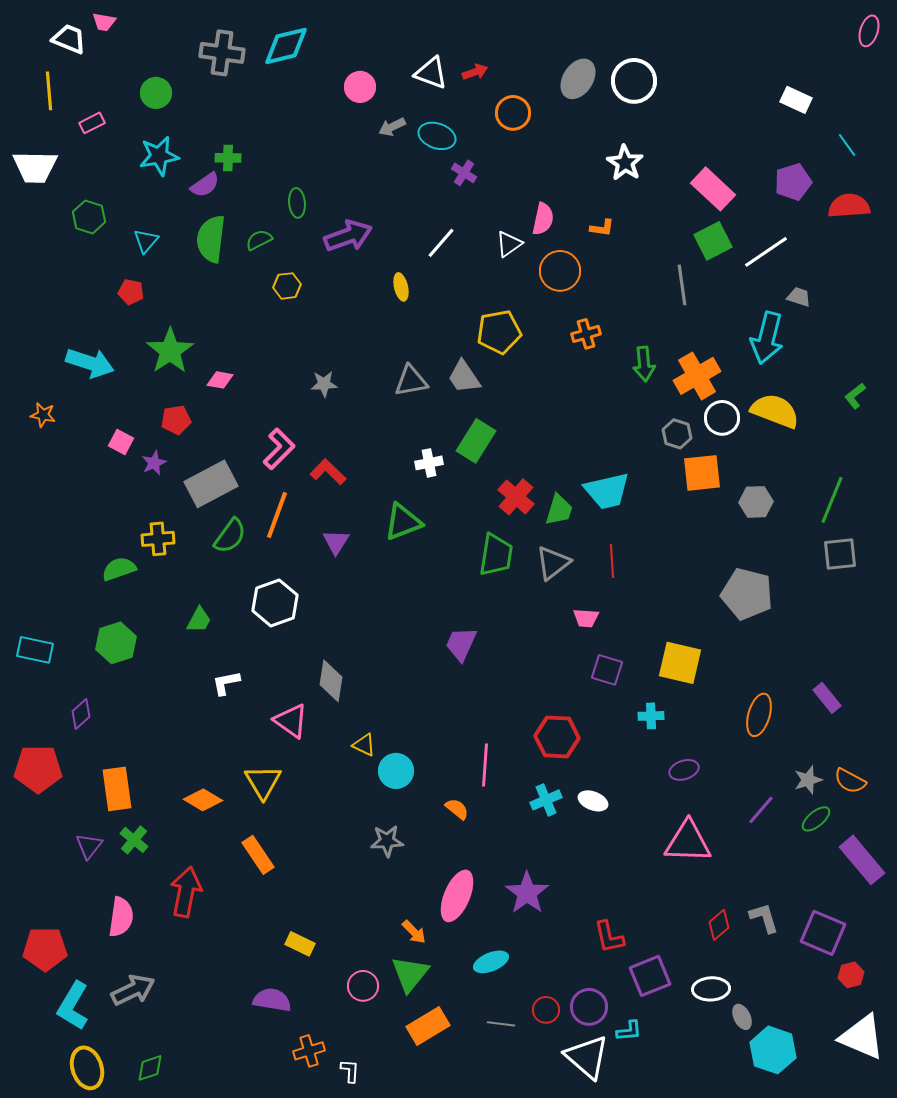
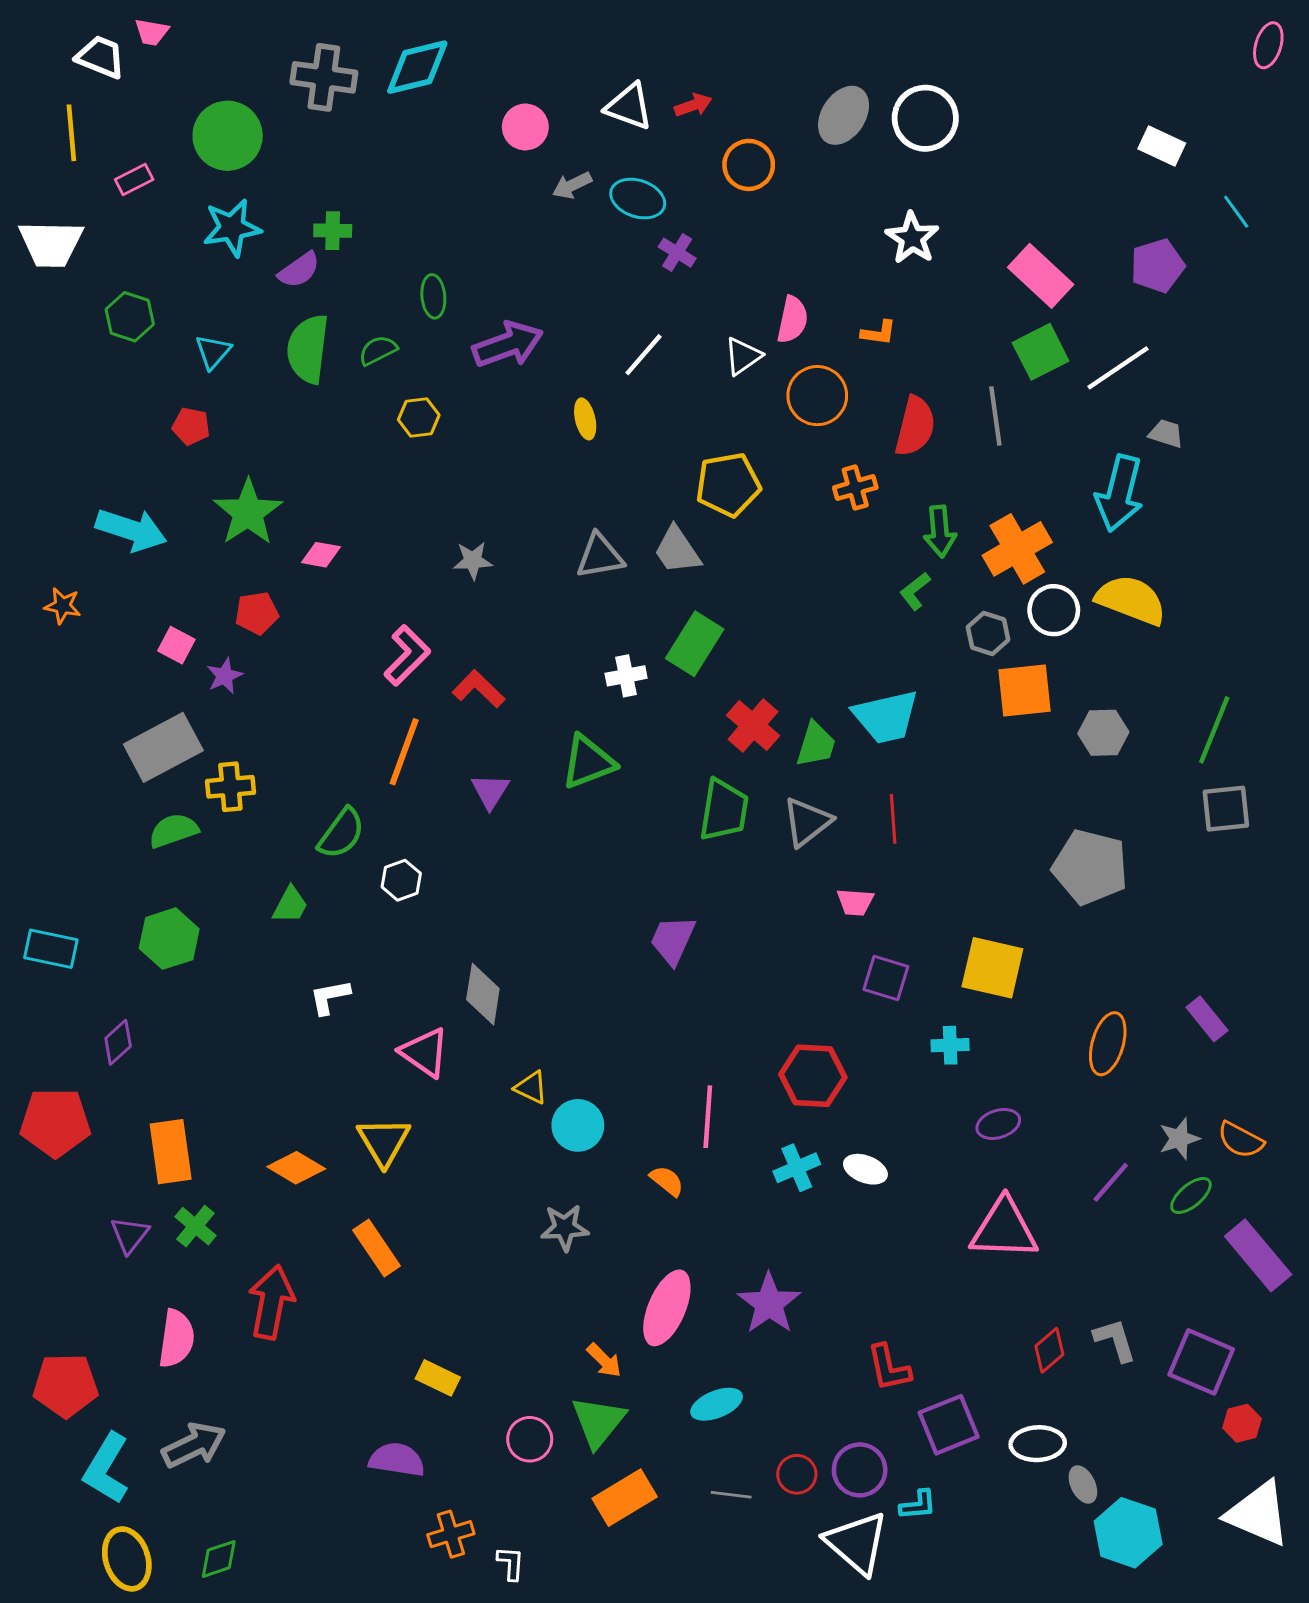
green circle: (156, 93) -> (228, 136), size x1.5
red semicircle: (849, 206) -> (915, 426), moved, turned 108
green L-shape: (855, 396) -> (915, 591), moved
gray rectangle: (211, 484) -> (163, 747), moved
green semicircle: (230, 536) -> (341, 833), moved
white hexagon: (275, 603) -> (401, 880), size x0.6

